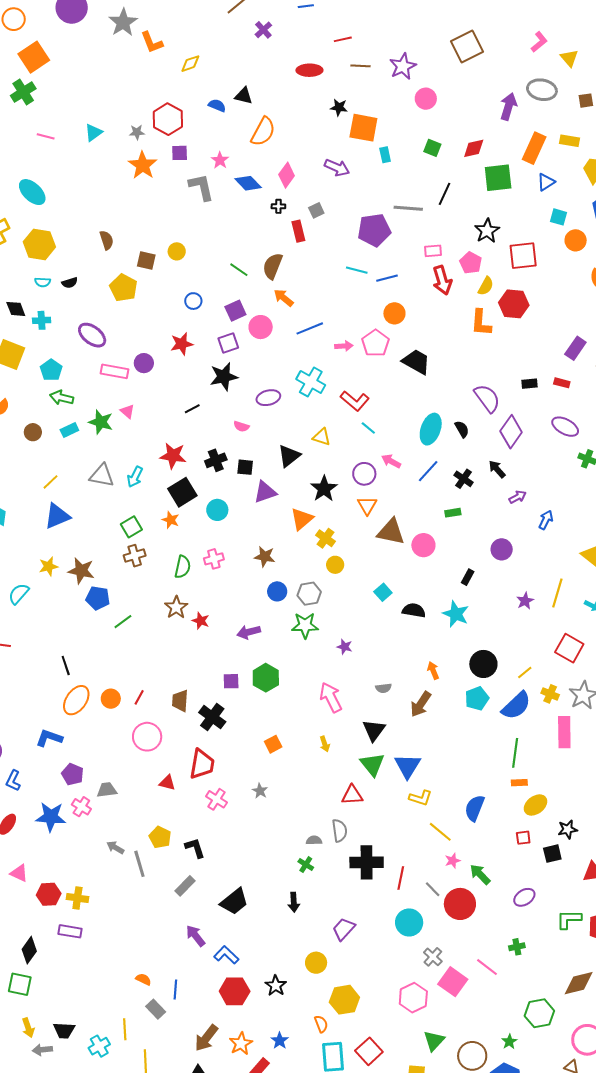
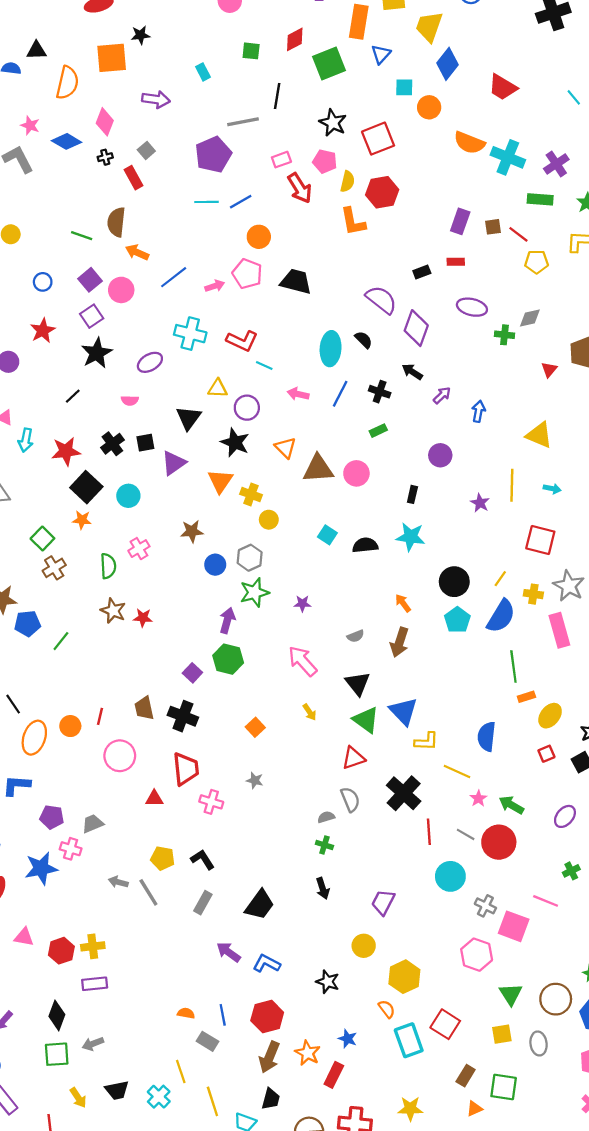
orange square: (363, 128) -> (112, 58), moved
purple circle: (364, 474) -> (247, 408), moved
cyan arrow: (135, 477) -> (26, 440), moved
purple arrow: (249, 632) -> (227, 620), moved, turned 135
purple square: (231, 681) -> (192, 673), turned -30
black cross: (367, 862) -> (404, 793), moved, turned -32
red hexagon: (235, 991) -> (267, 1017), moved
gray arrow: (42, 1050) -> (93, 1044), moved

